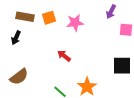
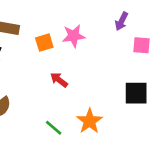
orange square: (49, 18) -> (44, 43), moved

